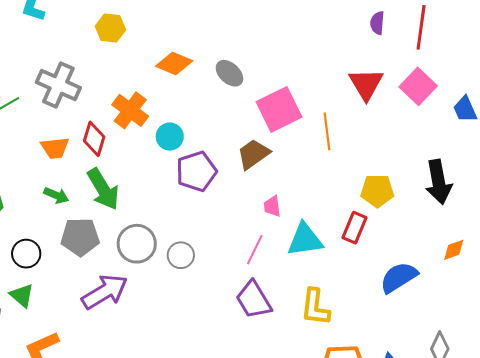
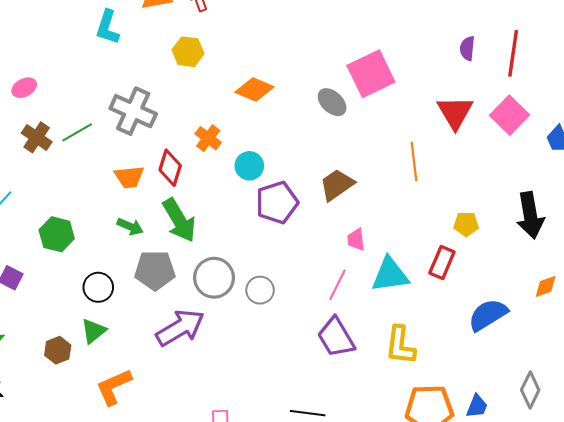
gray ellipse: (229, 73) -> (332, 102), moved
pink square: (279, 109) -> (371, 74), moved
orange cross: (130, 110) -> (208, 138), size x0.7
yellow pentagon: (377, 191) -> (466, 224), size x0.7
green triangle: (22, 295) -> (94, 331), turned 40

